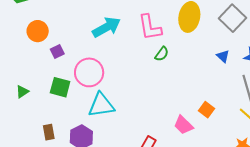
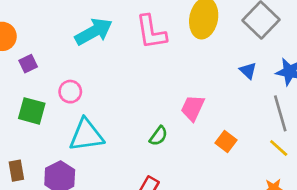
green semicircle: (162, 54) -> (158, 136), moved
pink circle: (89, 72) -> (70, 92), size x0.6
pink trapezoid: (183, 125) -> (193, 108), moved, turned 70

